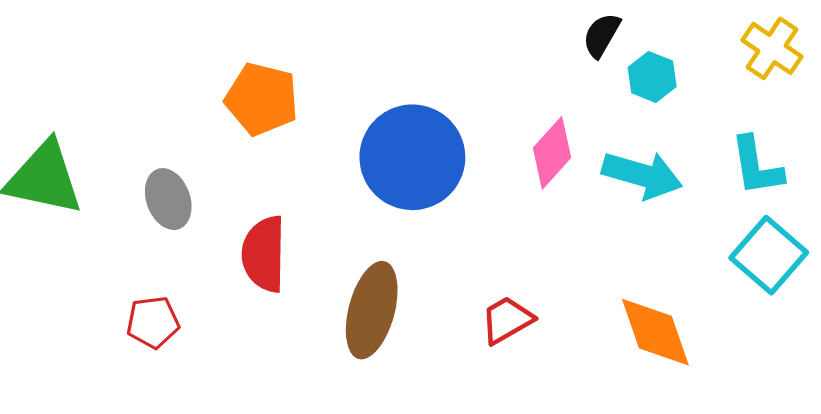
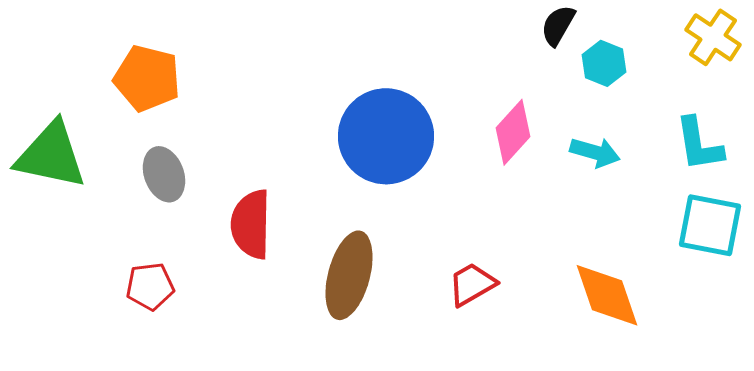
orange pentagon: (262, 99) -> (147, 78), moved
cyan arrow: (642, 175) -> (595, 152), size x0.7
cyan square: (769, 255) -> (710, 225), turned -30

